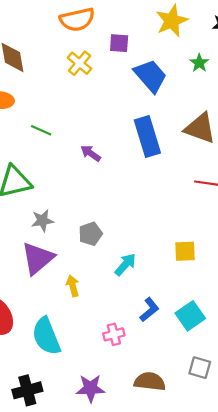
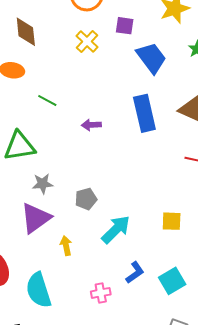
purple arrow: (91, 153) -> (91, 125), turned -42
cyan arrow: (125, 264) -> (116, 229), size x1.4

